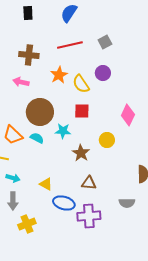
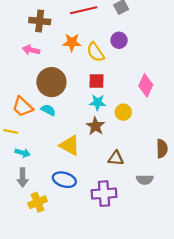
orange star: (59, 75) -> (72, 42), turned 30
cyan star: (63, 131) -> (98, 102), moved
brown triangle: (89, 183) -> (116, 158), moved
yellow triangle: (46, 184) -> (70, 145), moved, size x1.5
blue ellipse: (64, 203) -> (64, 180), moved

